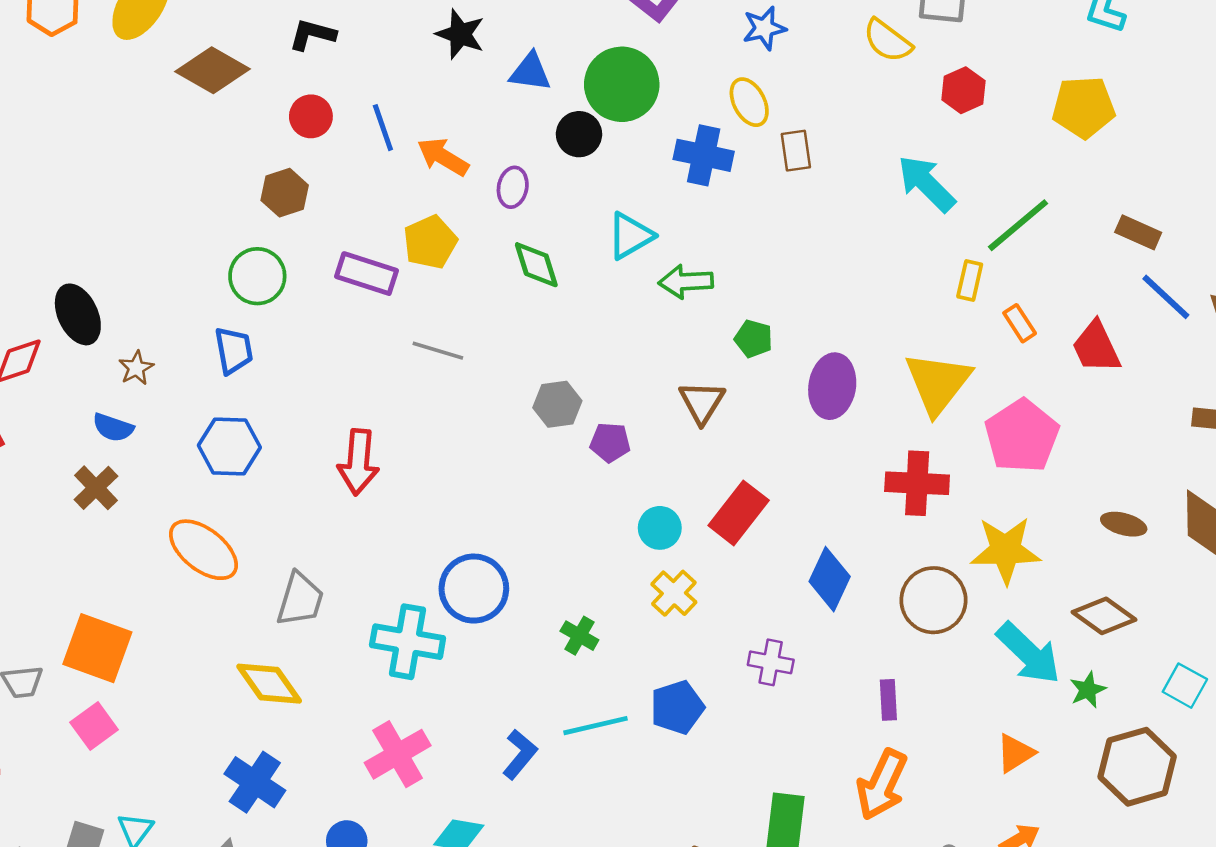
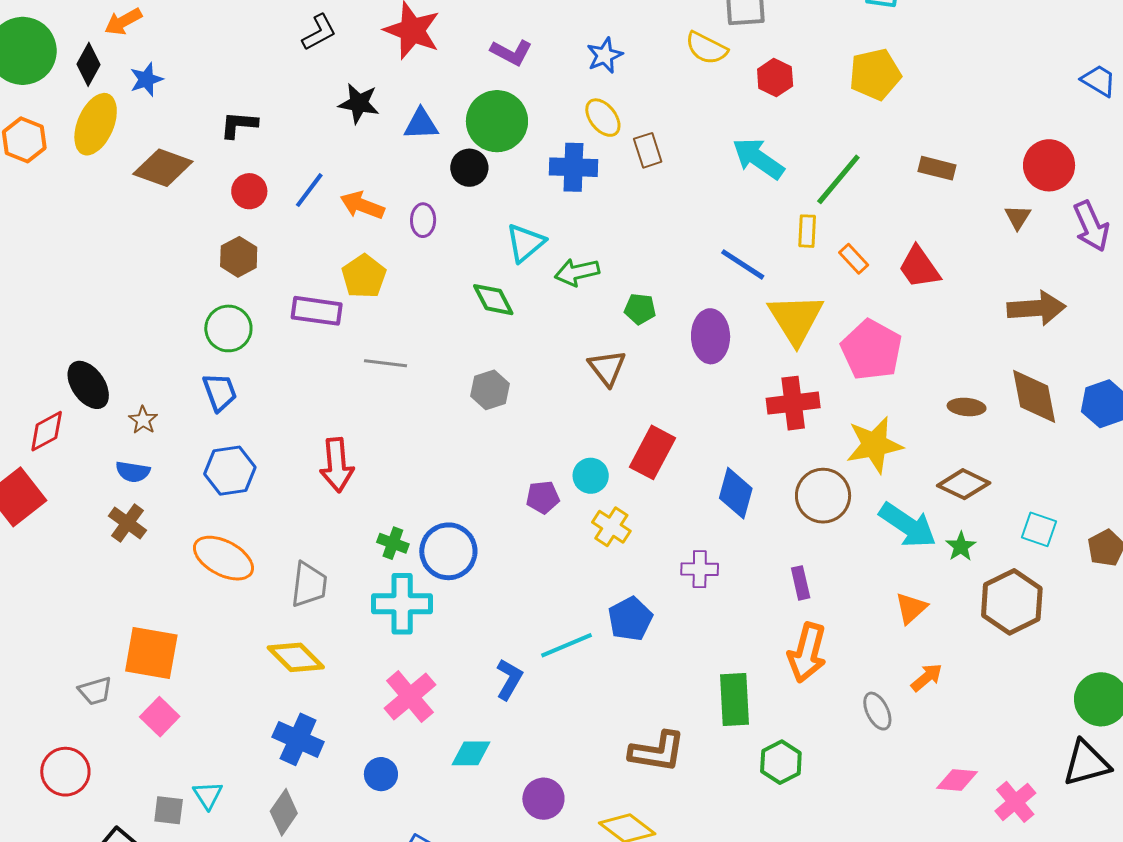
blue line: (383, 128) -> (309, 190), turned 66
green diamond: (536, 265) -> (493, 300), moved
blue line: (1166, 297) -> (743, 264), moved
purple pentagon: (610, 442) -> (543, 497), moved
green cross: (579, 636) -> (393, 543), moved

